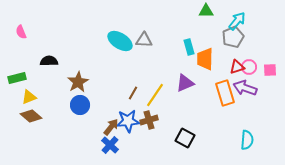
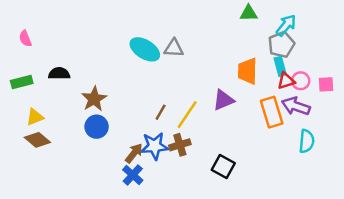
cyan rectangle: (189, 47) -> (280, 66), moved
green rectangle: (17, 78) -> (22, 82), moved
cyan semicircle: (247, 140) -> (307, 141), moved

